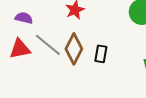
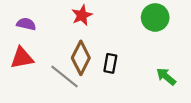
gray line: (48, 45) -> (64, 76), moved

